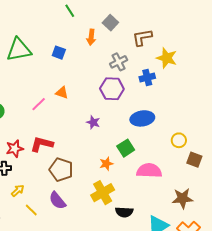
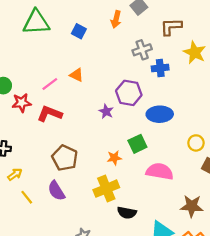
blue cross: (147, 78) -> (160, 68), moved
purple hexagon: (112, 89) -> (129, 93), moved
red L-shape: (42, 144) -> (50, 114), moved
red star: (15, 149) -> (22, 103), moved

